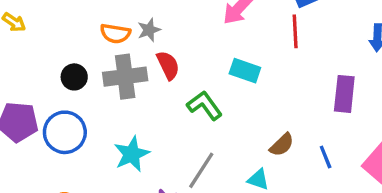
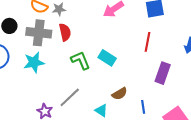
red line: (295, 31) -> (147, 42), moved
cyan rectangle: (245, 71) -> (107, 58), moved
cyan star: (132, 154) -> (34, 62), moved

